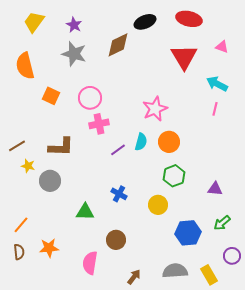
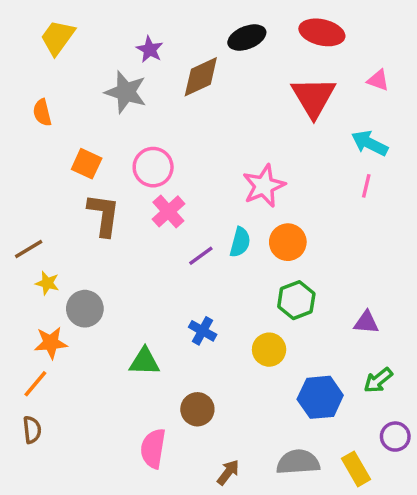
purple star: (74, 25) -> (150, 49), moved
orange semicircle: (25, 66) -> (42, 113), size x0.6
pink cross: (99, 124) -> (168, 211), turned -30
brown L-shape: (61, 147) -> (104, 215), moved, turned -84
orange star: (49, 248) -> (51, 343), moved

